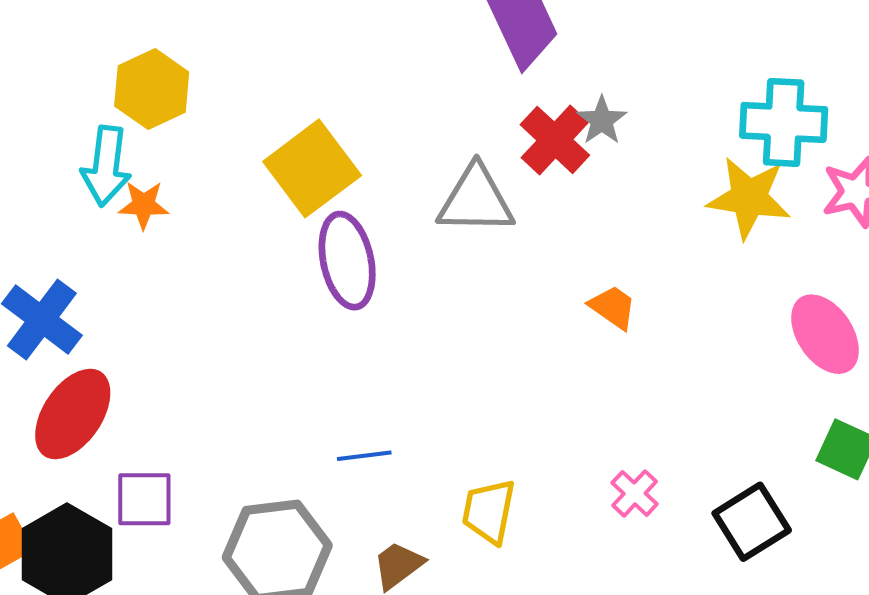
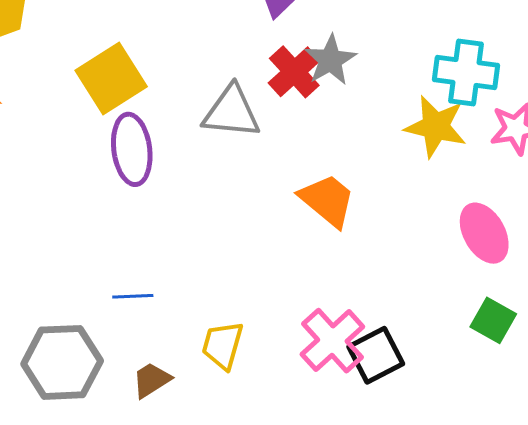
gray star: (602, 120) -> (330, 60), size x1.4
orange trapezoid: (613, 307) -> (327, 200), size x1.6
pink cross: (635, 493) -> (332, 341), size x1.8
black square: (752, 522) -> (376, 355), moved

